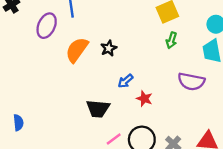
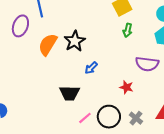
black star: (109, 48) -> (75, 41), size x1.5
red star: (144, 99) -> (126, 87), moved

